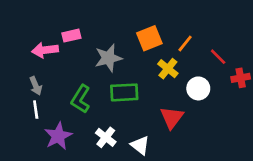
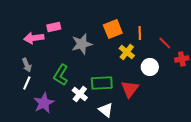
orange line: (185, 43) -> (140, 33), turned -40
green rectangle: (124, 92) -> (102, 83), moved
white line: (36, 110) -> (27, 83), turned 32
white cross: (106, 137) -> (80, 94), moved

